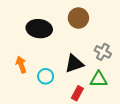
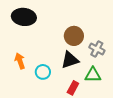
brown circle: (78, 18) -> (74, 36), moved
black ellipse: (39, 29) -> (24, 17), moved

